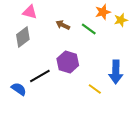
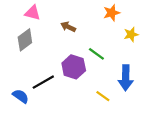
yellow star: (121, 20) -> (131, 34), moved
green line: (89, 29) -> (96, 54), moved

